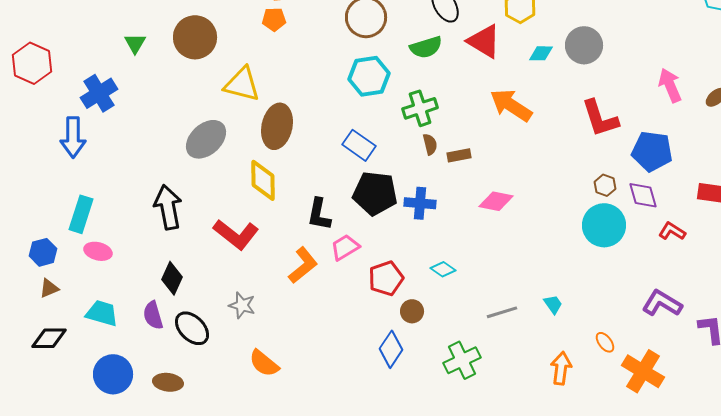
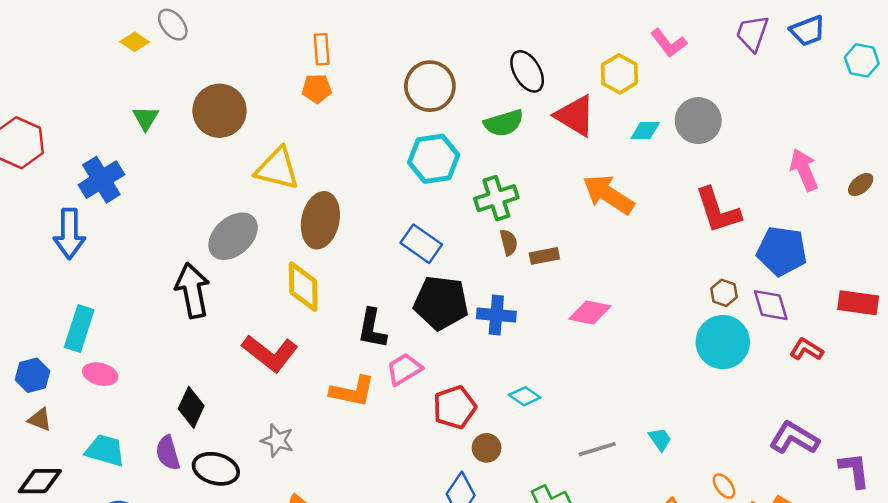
black arrow: (168, 207) -> (192, 290), moved
orange L-shape: (303, 265) -> (352, 391), turned 51
brown triangle: (49, 288) -> (40, 420), turned 45
black ellipse: (192, 328) -> (216, 469), turned -30

